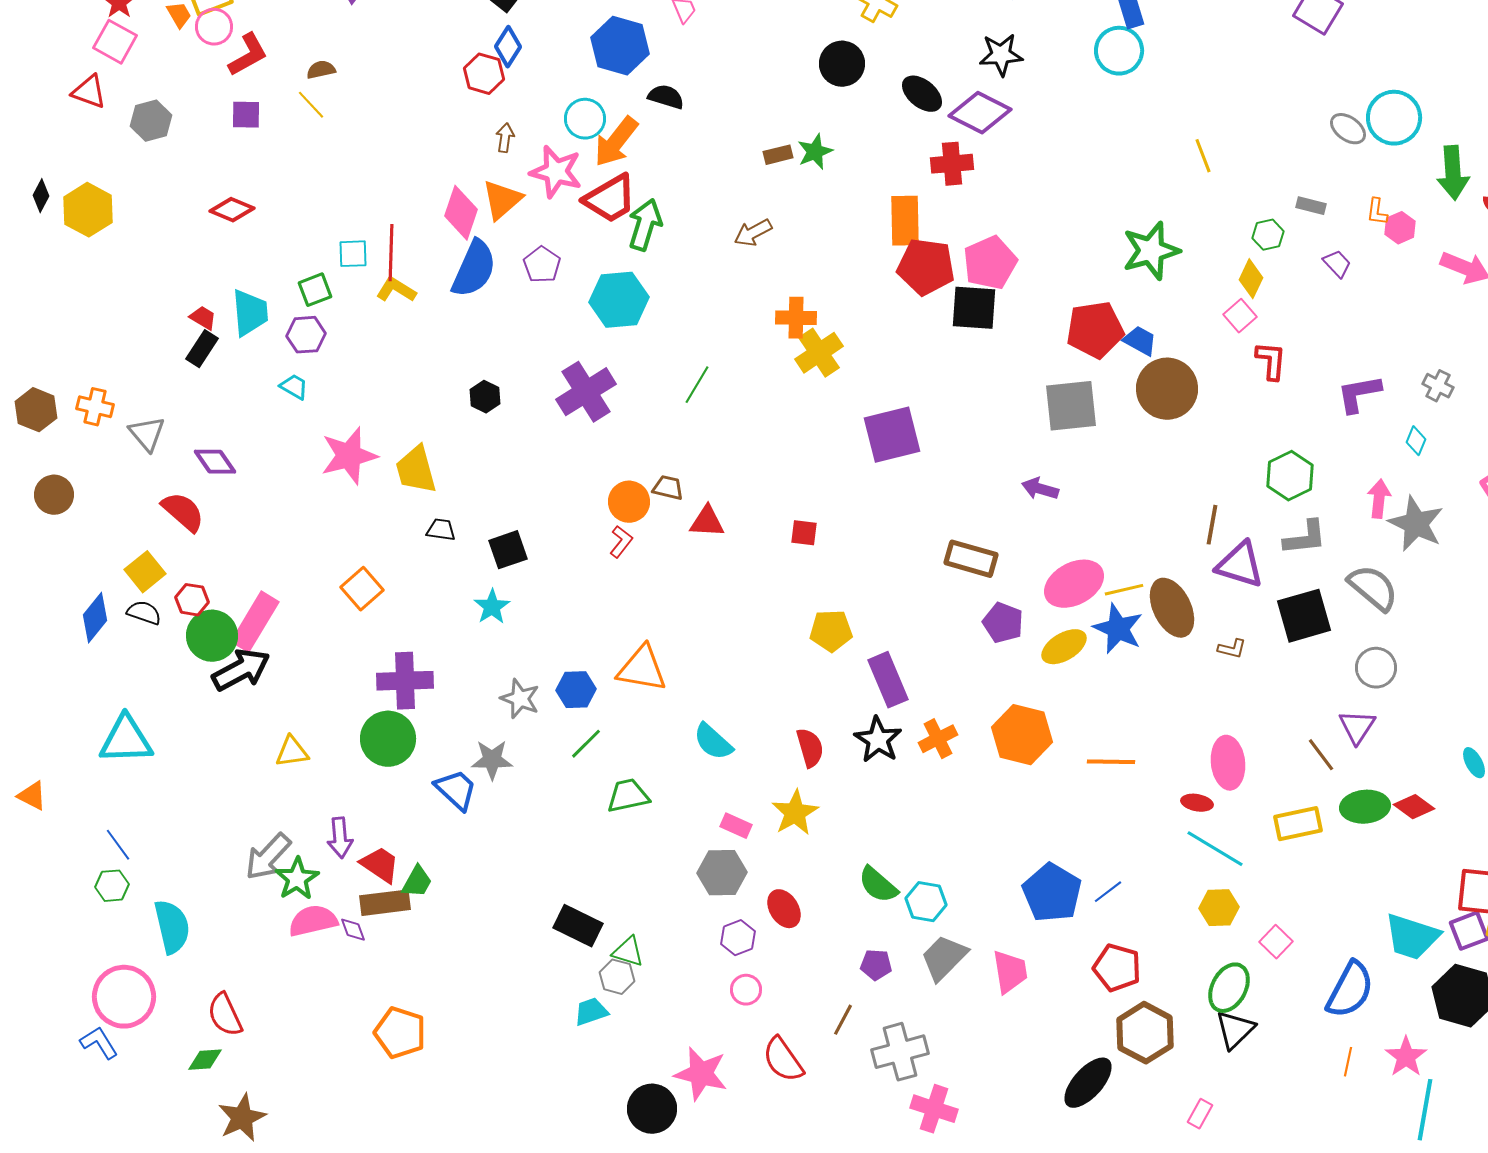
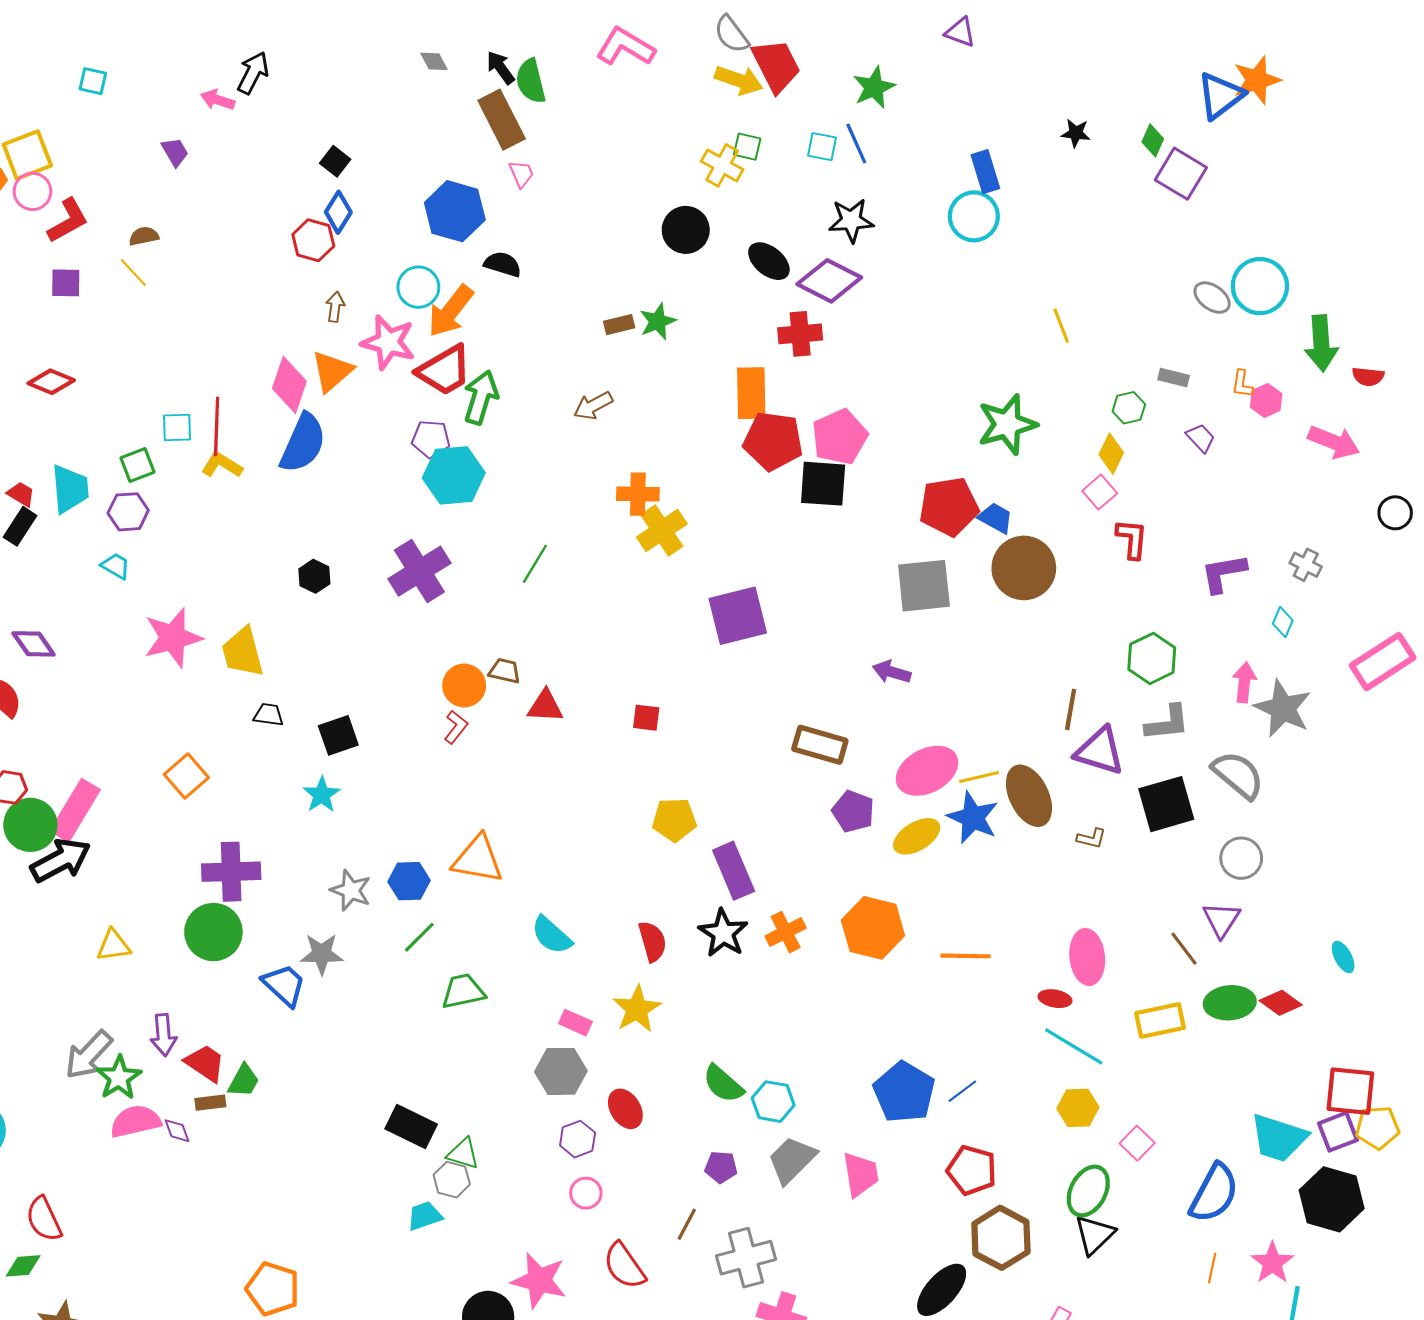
purple pentagon: (542, 265) -> (431, 439), moved, turned -30
brown rectangle: (385, 903) -> (210, 1103), size x0.6
orange pentagon: (400, 1033) -> (273, 1289), moved

